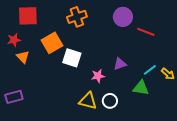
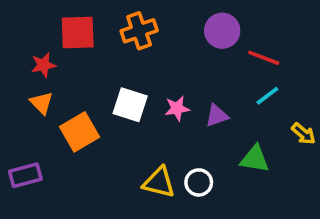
red square: (28, 16) -> (78, 33), moved
red star: (14, 40) -> (43, 65), moved
orange square: (52, 43) -> (79, 132), moved
cyan line: (150, 70) -> (267, 96), moved
pink star: (98, 76) -> (177, 108), moved

